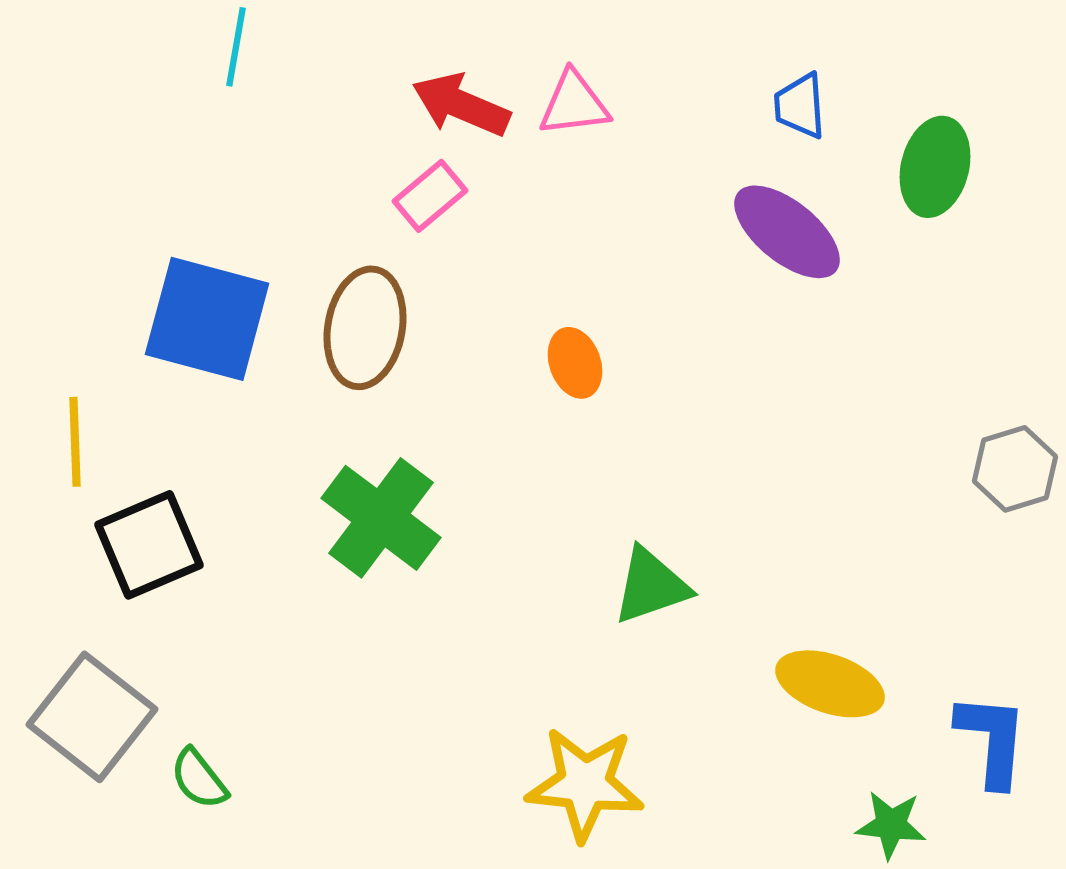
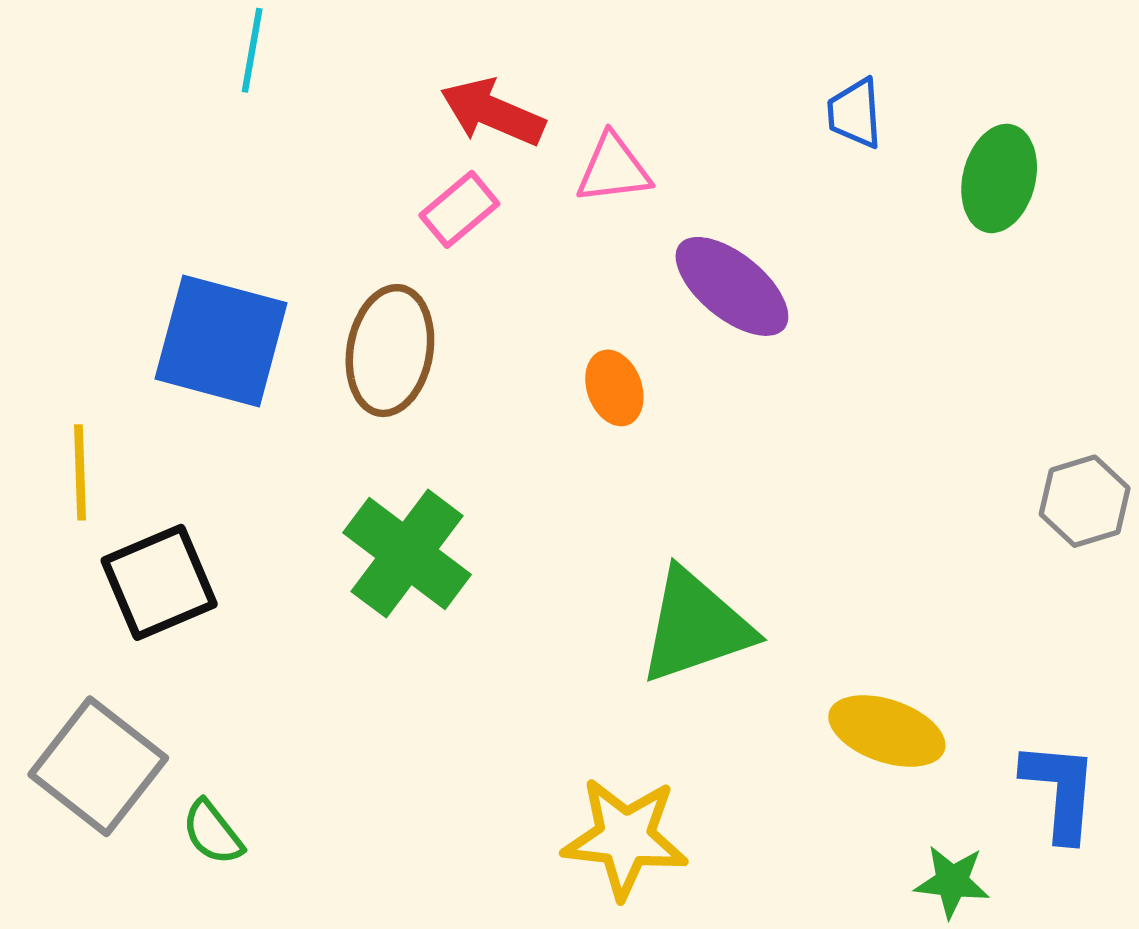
pink triangle: (574, 104) -> (613, 169), moved
purple ellipse: (787, 232) -> (732, 286), moved
green triangle: (651, 586) -> (696, 626), size x1.4

